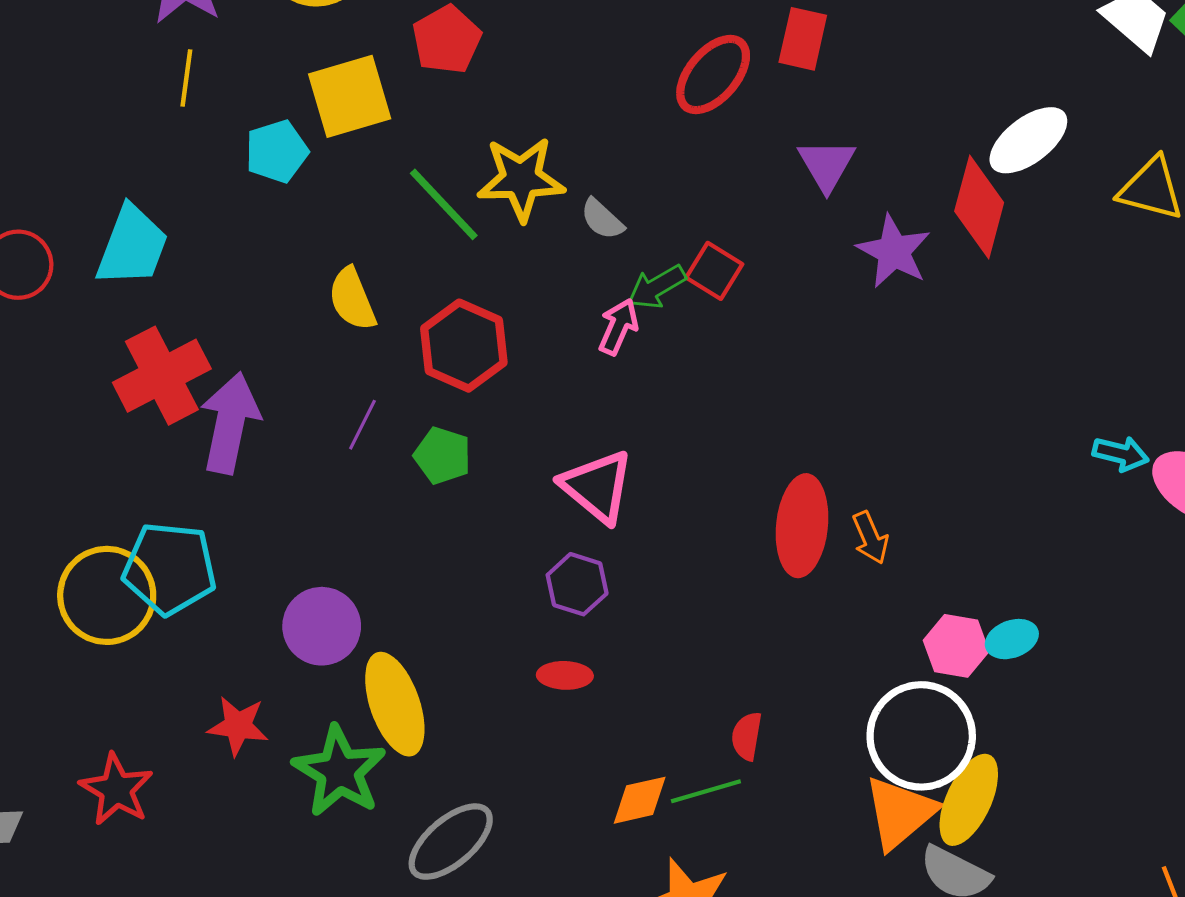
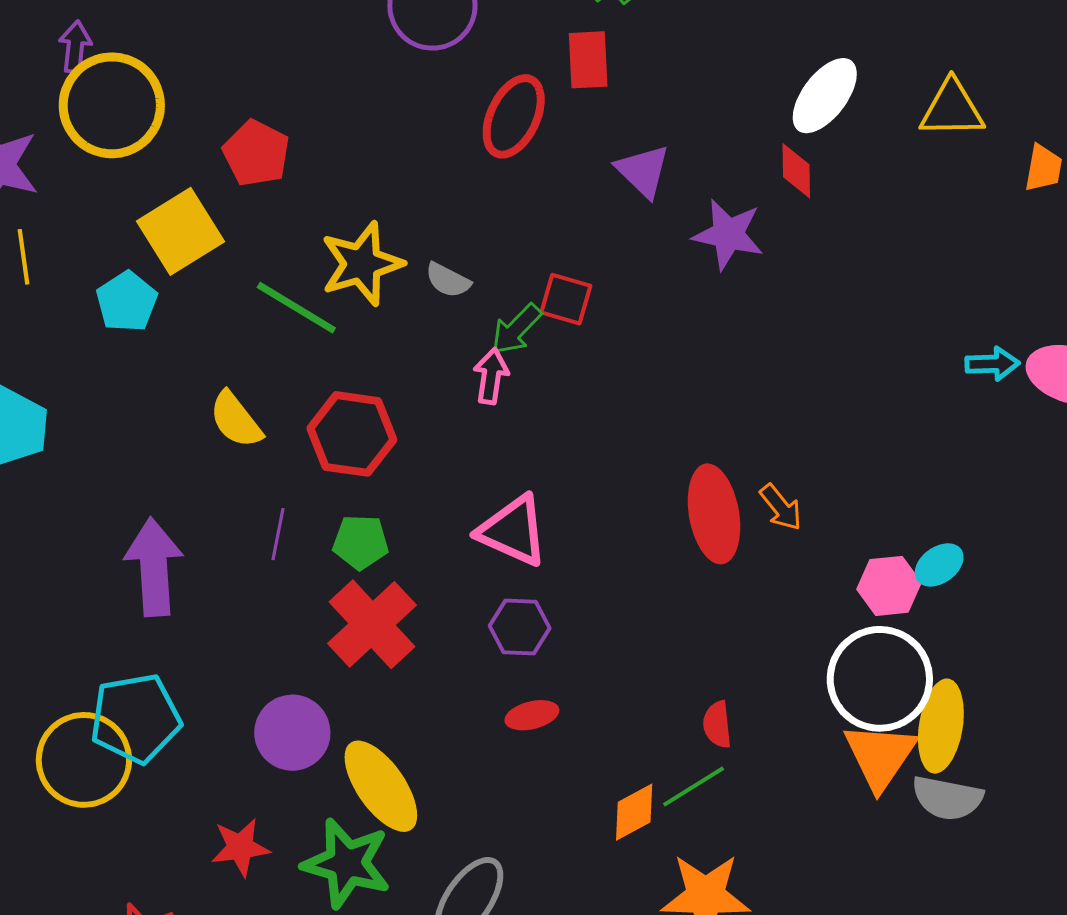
red diamond: (979, 207) -> (796, 171), size x0.6
red cross: (162, 376) -> (372, 624), moved

